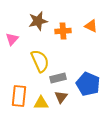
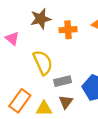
pink triangle: (12, 39) -> (12, 38), turned -32
orange rectangle: (19, 96) -> (20, 101), turned 30

